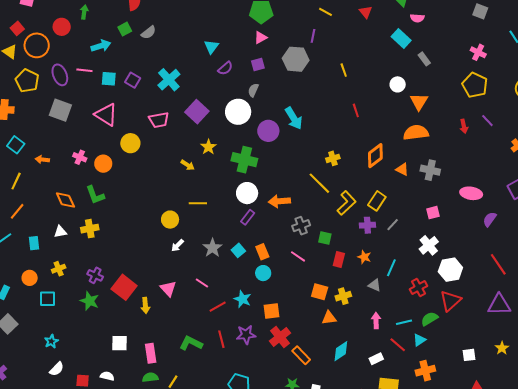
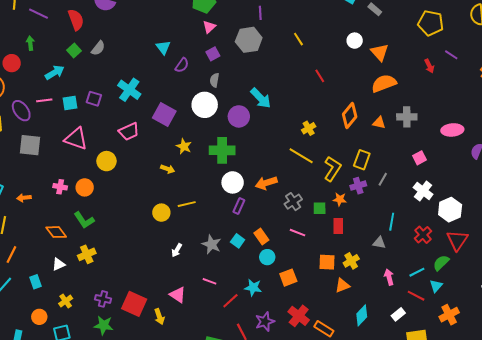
yellow circle: (170, 220) -> (161, 213), moved
orange star: (364, 257) -> (340, 199), moved
orange square: (271, 311) -> (288, 278), moved

